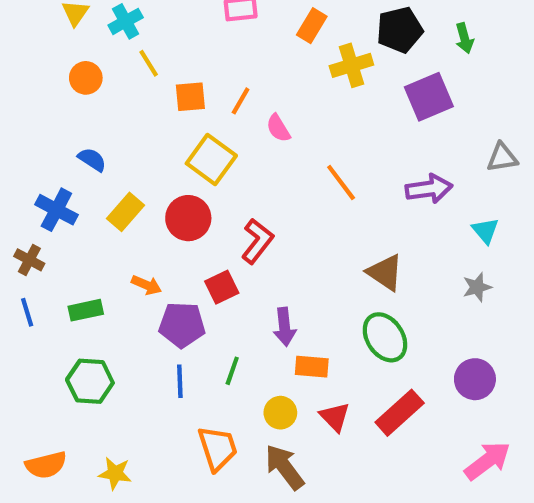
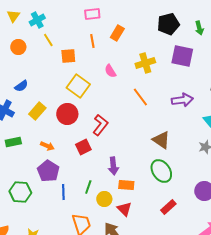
orange rectangle: (312, 26) -> (117, 33), moved
yellow cross: (351, 65) -> (145, 63), moved
purple square: (429, 97) -> (182, 56), turned 35
orange line: (241, 101) -> (92, 41), moved, turned -40
blue semicircle: (92, 160) -> (21, 86), turned 112
green rectangle: (86, 310) -> (13, 142), moved
purple pentagon: (182, 325) -> (48, 171), moved, turned 30
yellow circle: (280, 413) -> (104, 199), moved
red rectangle: (400, 413) -> (168, 207), size x0.7
red triangle: (335, 417) -> (124, 209), moved

